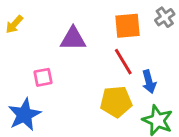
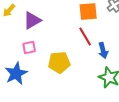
purple triangle: (73, 39) -> (32, 20), moved, turned -30
yellow pentagon: (116, 102) -> (59, 62), moved

